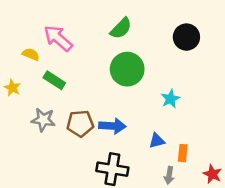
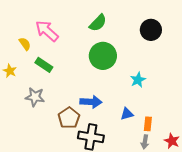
yellow semicircle: (31, 54) -> (25, 44), turned 32
brown pentagon: (80, 123) -> (69, 118), moved, turned -30
gray arrow: (169, 175) -> (145, 142), moved

